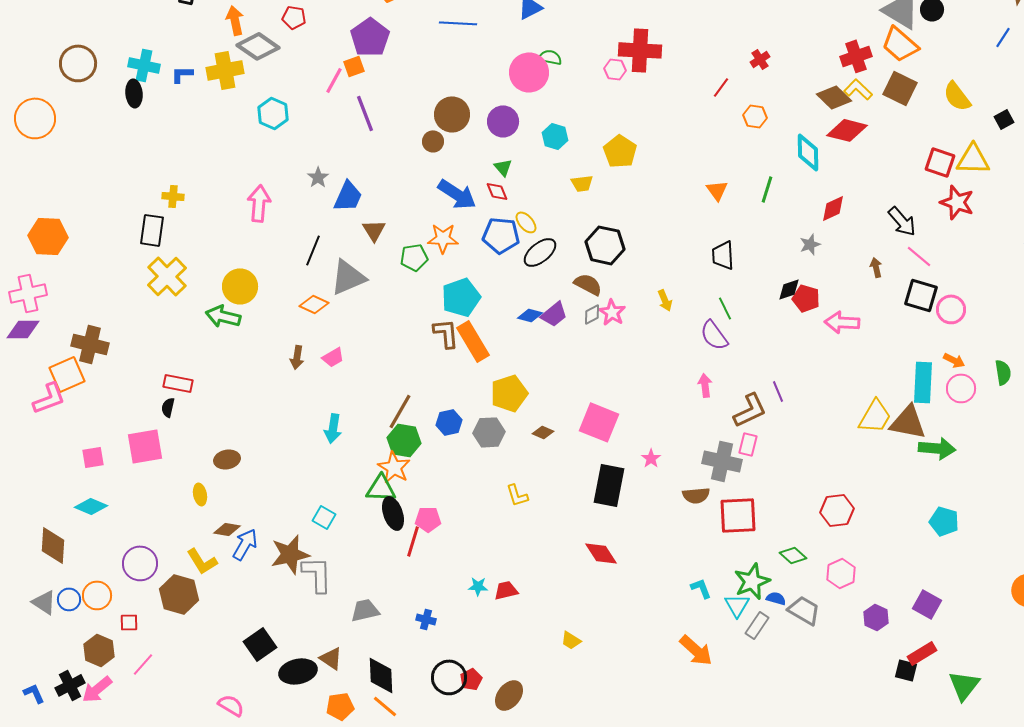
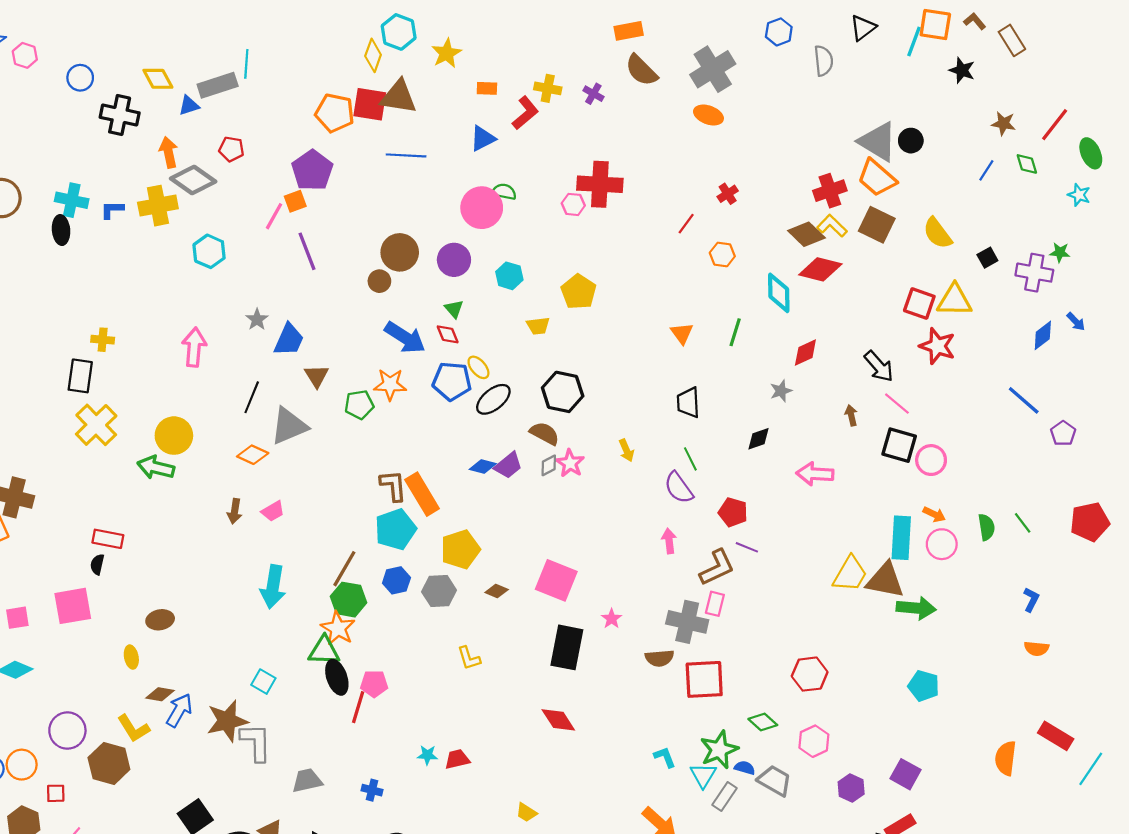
cyan pentagon: (461, 297) -> (395, 529), moved
red pentagon: (806, 298) -> (733, 512), moved
purple line: (778, 391) -> (747, 547), turned -45
cyan arrow: (333, 428) -> (273, 587), size x1.4

